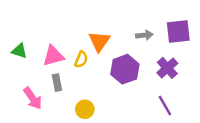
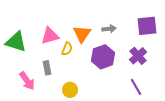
gray arrow: (144, 35) -> (109, 29), moved
green triangle: (19, 51) -> (16, 42), size x1.6
pink triangle: (53, 56) -> (50, 36), moved

